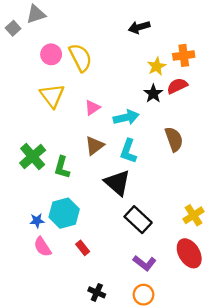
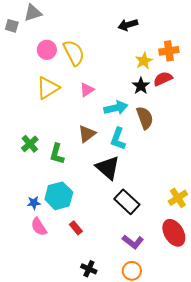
gray square: (13, 28) -> (12, 26), turned -32
yellow triangle: (52, 96) -> (48, 88), turned 35
pink triangle: (92, 108) -> (87, 90), moved
brown semicircle: (174, 139) -> (145, 118), moved
green cross: (33, 157) -> (30, 144), size x0.7

